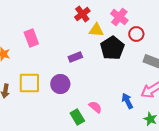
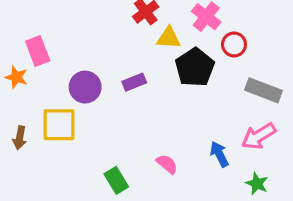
pink rectangle: (31, 38) -> (38, 51), moved
purple circle: (60, 84) -> (85, 87), moved
green rectangle: (77, 117) -> (116, 180), moved

